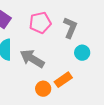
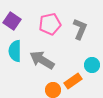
cyan circle: (82, 53) -> (92, 65), moved

